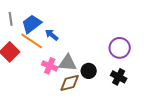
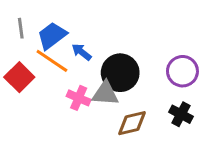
black circle: (89, 71) -> (120, 73), moved, size x1.6
brown diamond: (70, 83) -> (132, 123), moved

